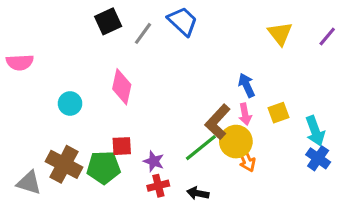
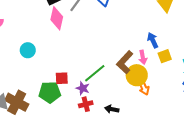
blue arrow: (247, 85) -> (153, 40), moved
pink diamond: (122, 87) -> (57, 18), moved
green line: (201, 148) -> (95, 73), moved
brown cross: (64, 164) -> (17, 102), moved

